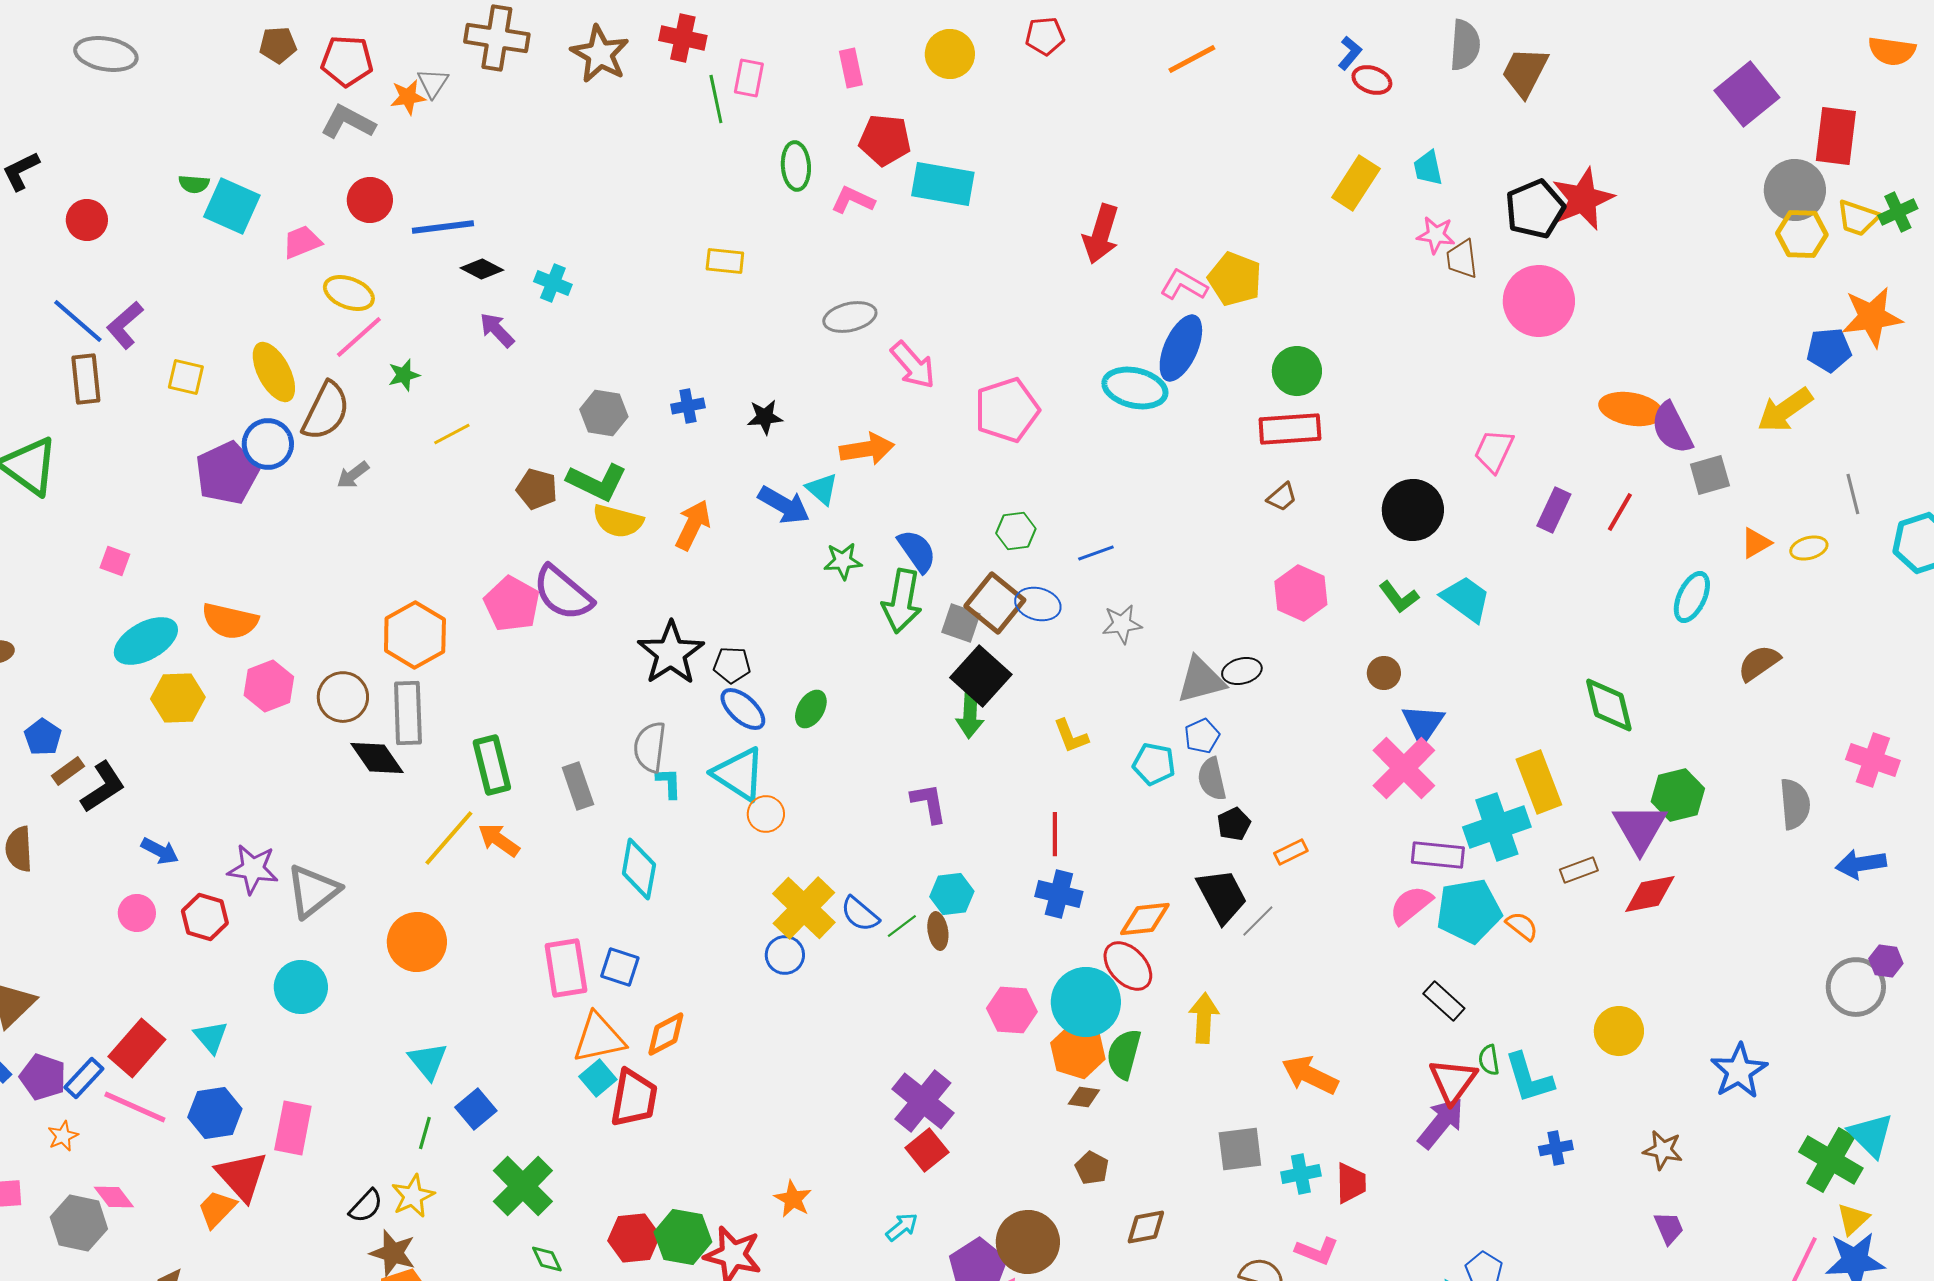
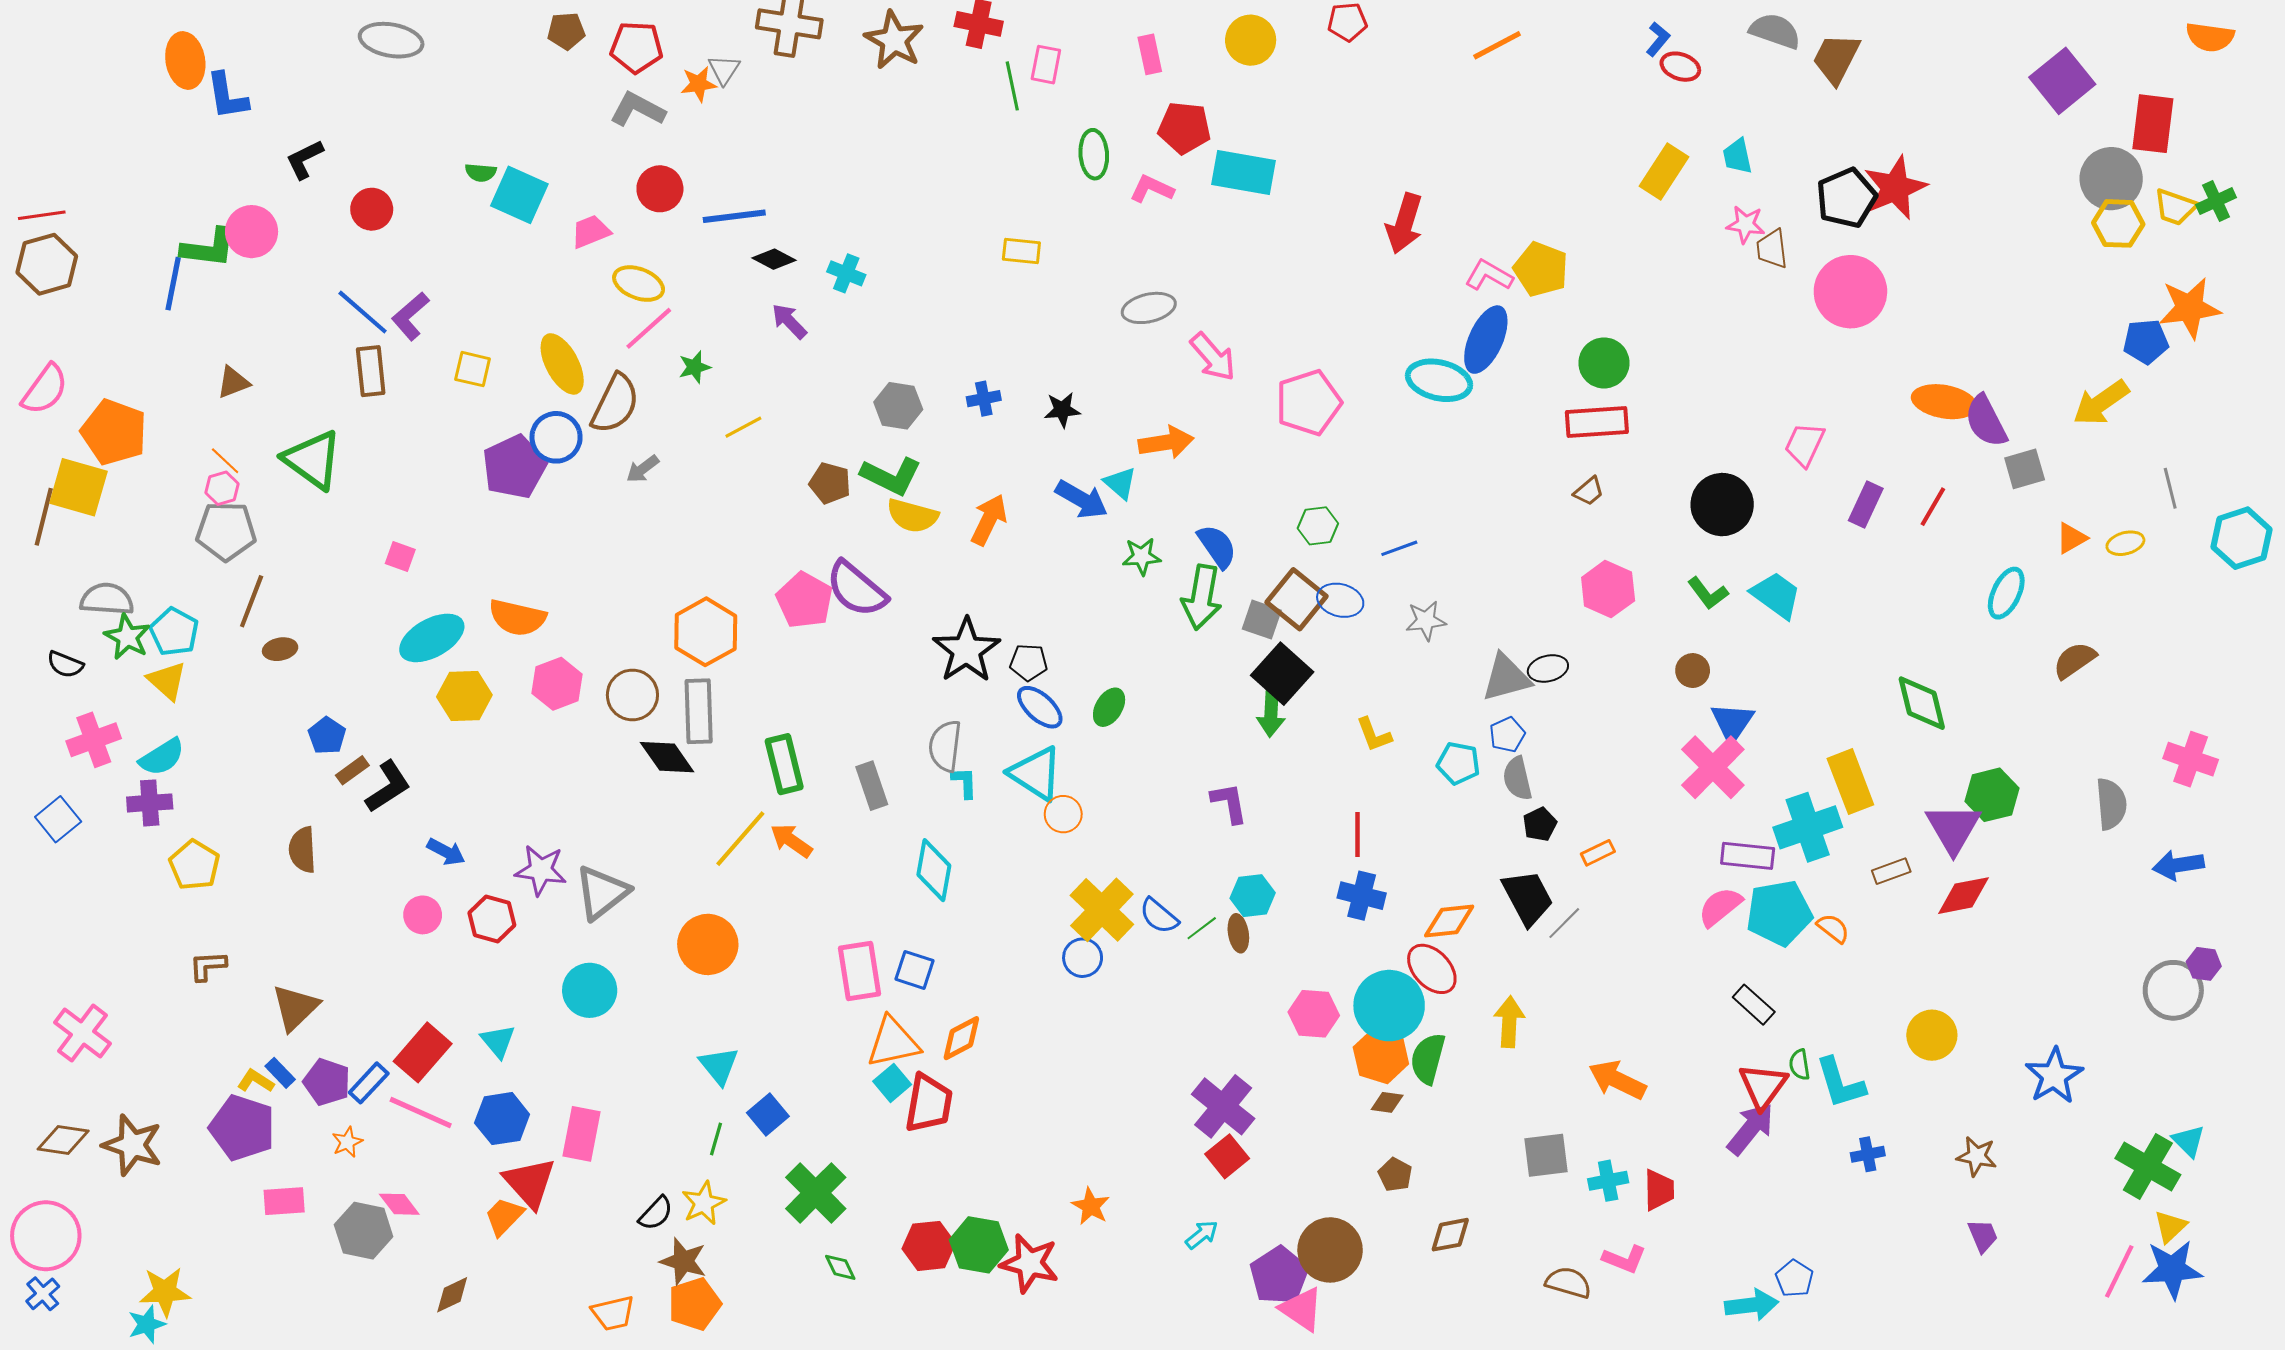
gray semicircle: (1465, 45) -> (1775, 31), turned -75
cyan triangle: (1871, 1135) -> (2189, 1141), size x0.7

